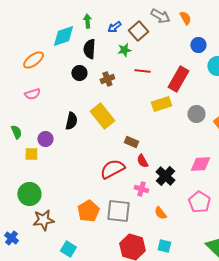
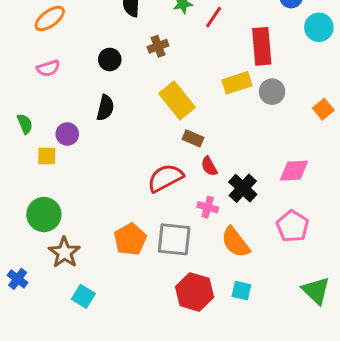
red line: (142, 71) -> (214, 17), moved, turned -63
black circle: (79, 73) -> (110, 59), moved
red rectangle: (178, 79) -> (262, 46), turned -35
gray circle: (196, 114) -> (272, 92), moved
yellow rectangle: (102, 116) -> (177, 100), moved
orange semicircle: (160, 213) -> (235, 242), size x1.6
brown star: (43, 220) -> (64, 253), turned -30
cyan square: (68, 249) -> (83, 296), moved

